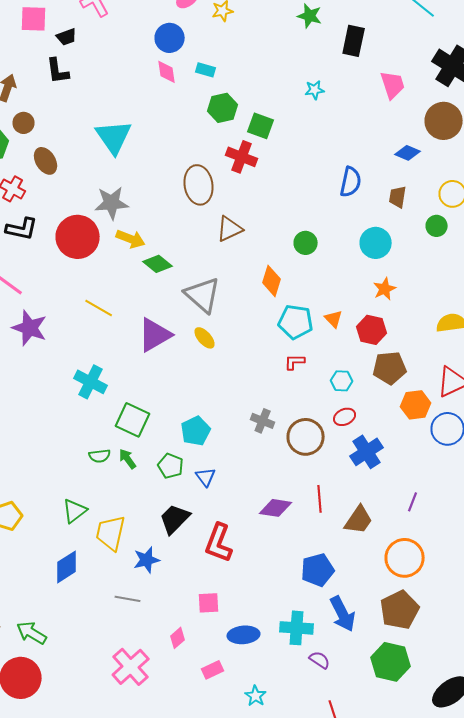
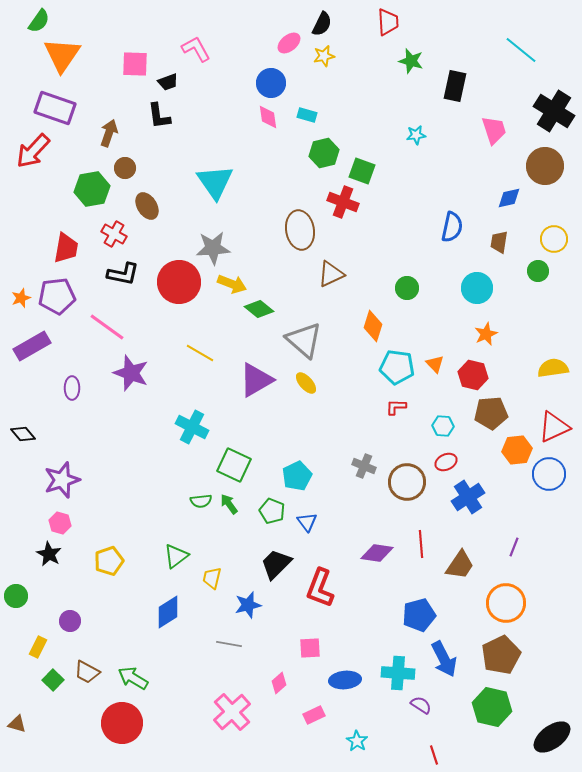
blue diamond: (408, 153) -> (509, 198), turned -35
yellow trapezoid: (111, 533) -> (212, 578), size x0.6

